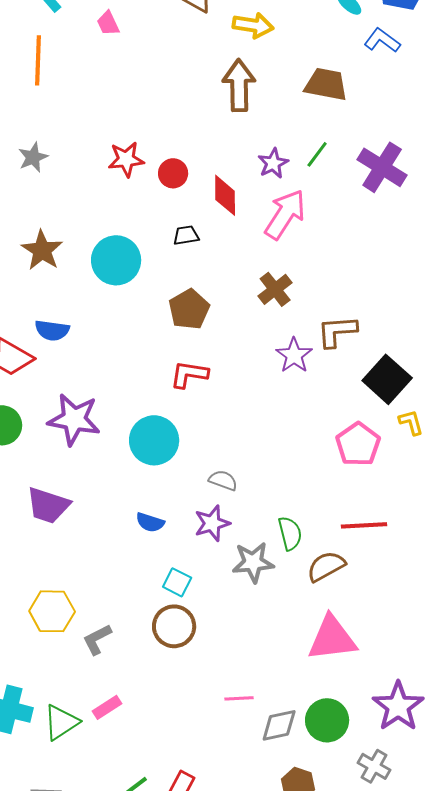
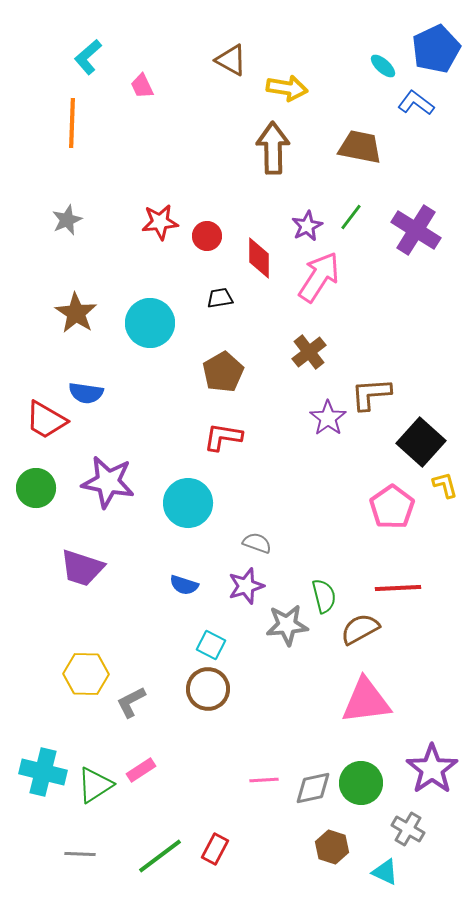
pink line: (239, 698) -> (264, 780), moved

